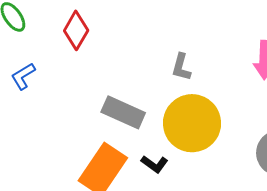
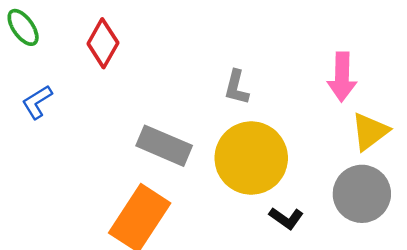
black L-shape: (155, 164) -> (286, 218), moved

